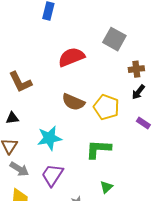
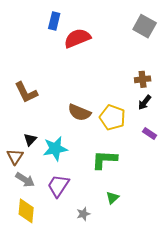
gray square: (114, 39) -> (145, 26), moved
red semicircle: (71, 57) -> (77, 38), moved
black triangle: (12, 118) -> (30, 140), moved, turned -40

